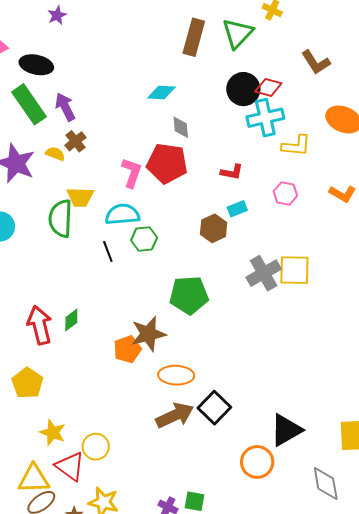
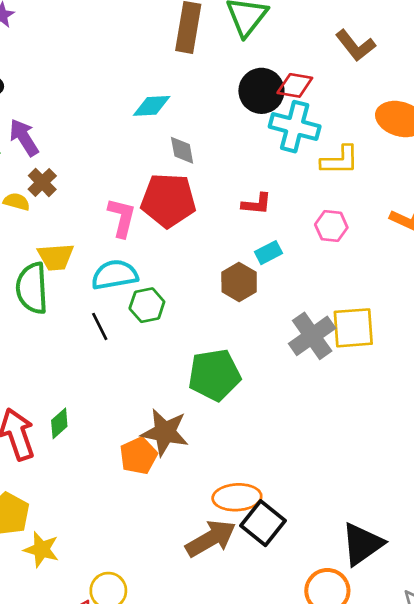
cyan cross: (265, 118) -> (295, 127), turned 33
brown star: (148, 334) -> (165, 432), turned 30
orange ellipse: (176, 375) -> (237, 497), moved
yellow star: (53, 432) -> (41, 549), moved

